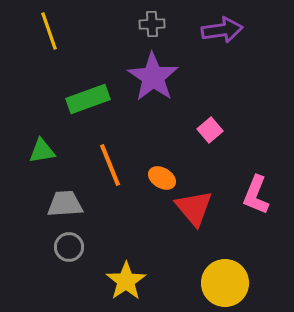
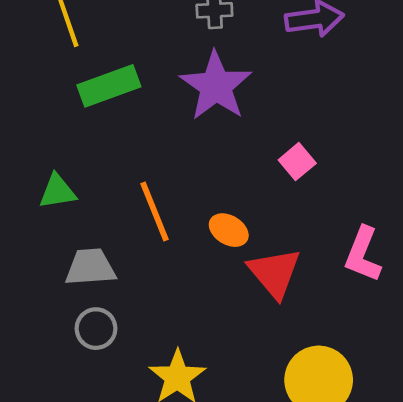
green rectangle: (88, 99) -> (109, 86), moved

